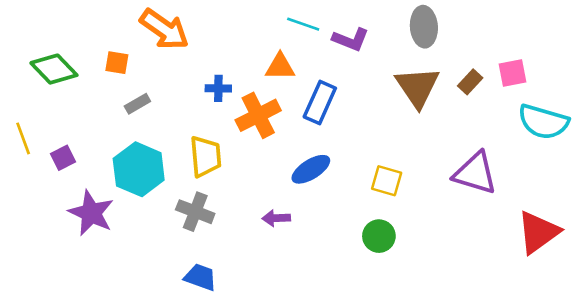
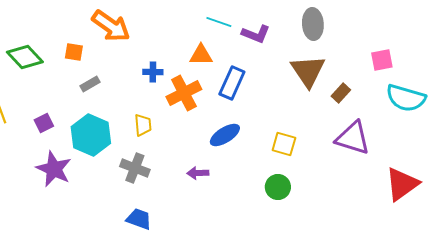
brown rectangle: (470, 82) -> (341, 93), moved
yellow trapezoid: (206, 156) -> (143, 125), size x0.7
purple square: (63, 158) -> (44, 123), moved

